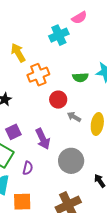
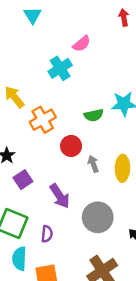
gray arrow: (74, 117) -> (93, 164), turned 48
purple square: (13, 132) -> (23, 180), moved

